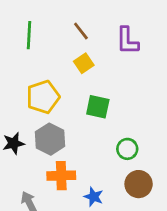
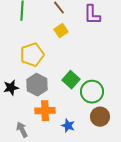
green square: (98, 107) -> (71, 80), moved, turned 30
green circle: (127, 149) -> (92, 92), size x1.5

